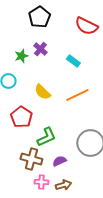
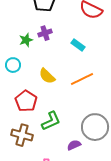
purple cross: (40, 49) -> (45, 33), turned 32
brown cross: (31, 159) -> (22, 135), moved
purple semicircle: (59, 161) -> (74, 145), moved

